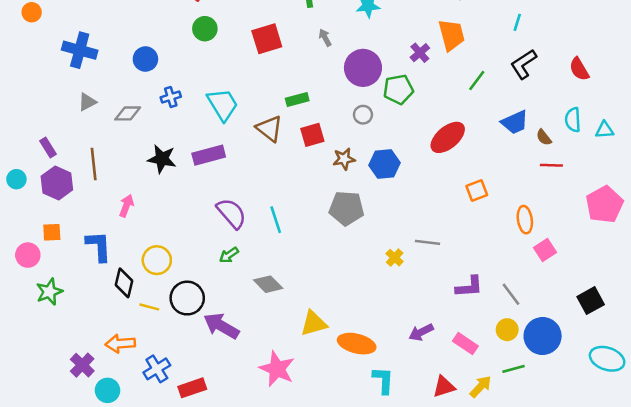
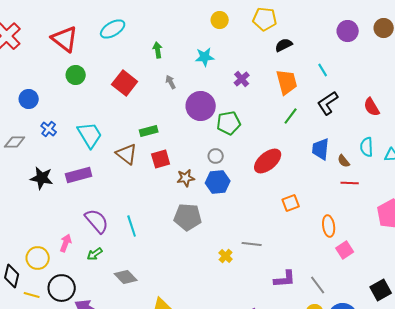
cyan line: (517, 22) -> (323, 70), turned -48
orange trapezoid: (451, 35) -> (287, 82), moved
red square: (267, 39) -> (125, 83), turned -35
purple cross: (420, 53) -> (242, 79), moved
blue cross: (171, 97) -> (49, 129), turned -35
gray circle: (363, 115) -> (216, 156), moved
blue trapezoid: (515, 122) -> (321, 149), turned 120
pink arrow: (126, 206) -> (66, 243), moved

